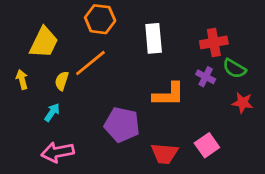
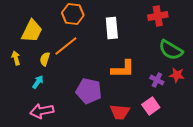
red cross: (214, 42) -> (158, 16), moved
green semicircle: (234, 68) -> (171, 50), size x1.4
purple cross: (206, 77) -> (157, 80), moved

